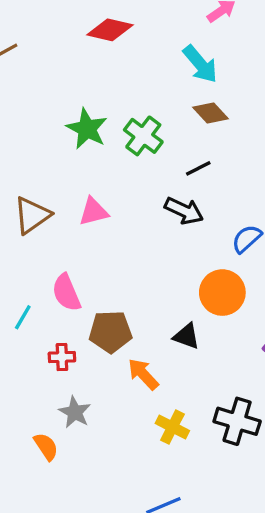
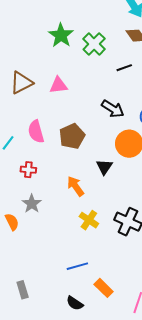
black arrow: (184, 211) -> (113, 109), moved
brown pentagon: (110, 332) -> (72, 136), moved, turned -30
black triangle: (187, 336) -> (104, 167), turned 36

